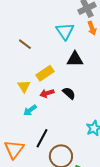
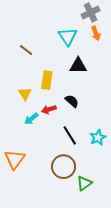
yellow rectangle: (45, 73) -> (47, 80), turned -48
red arrow: (47, 93) -> (49, 109), moved
black line: (42, 138) -> (70, 135), moved, turned -60

